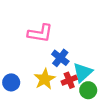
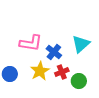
pink L-shape: (40, 33) -> (31, 43), moved
cyan triangle: (83, 72) -> (81, 44), moved

